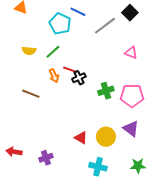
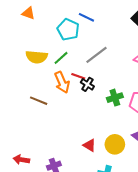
gray line: (105, 26) -> (97, 55), moved
yellow semicircle: (29, 51) -> (37, 57), size x1.5
orange arrow: (54, 76) -> (62, 82), size x1.5
black cross: (79, 78) -> (87, 84), turned -32

